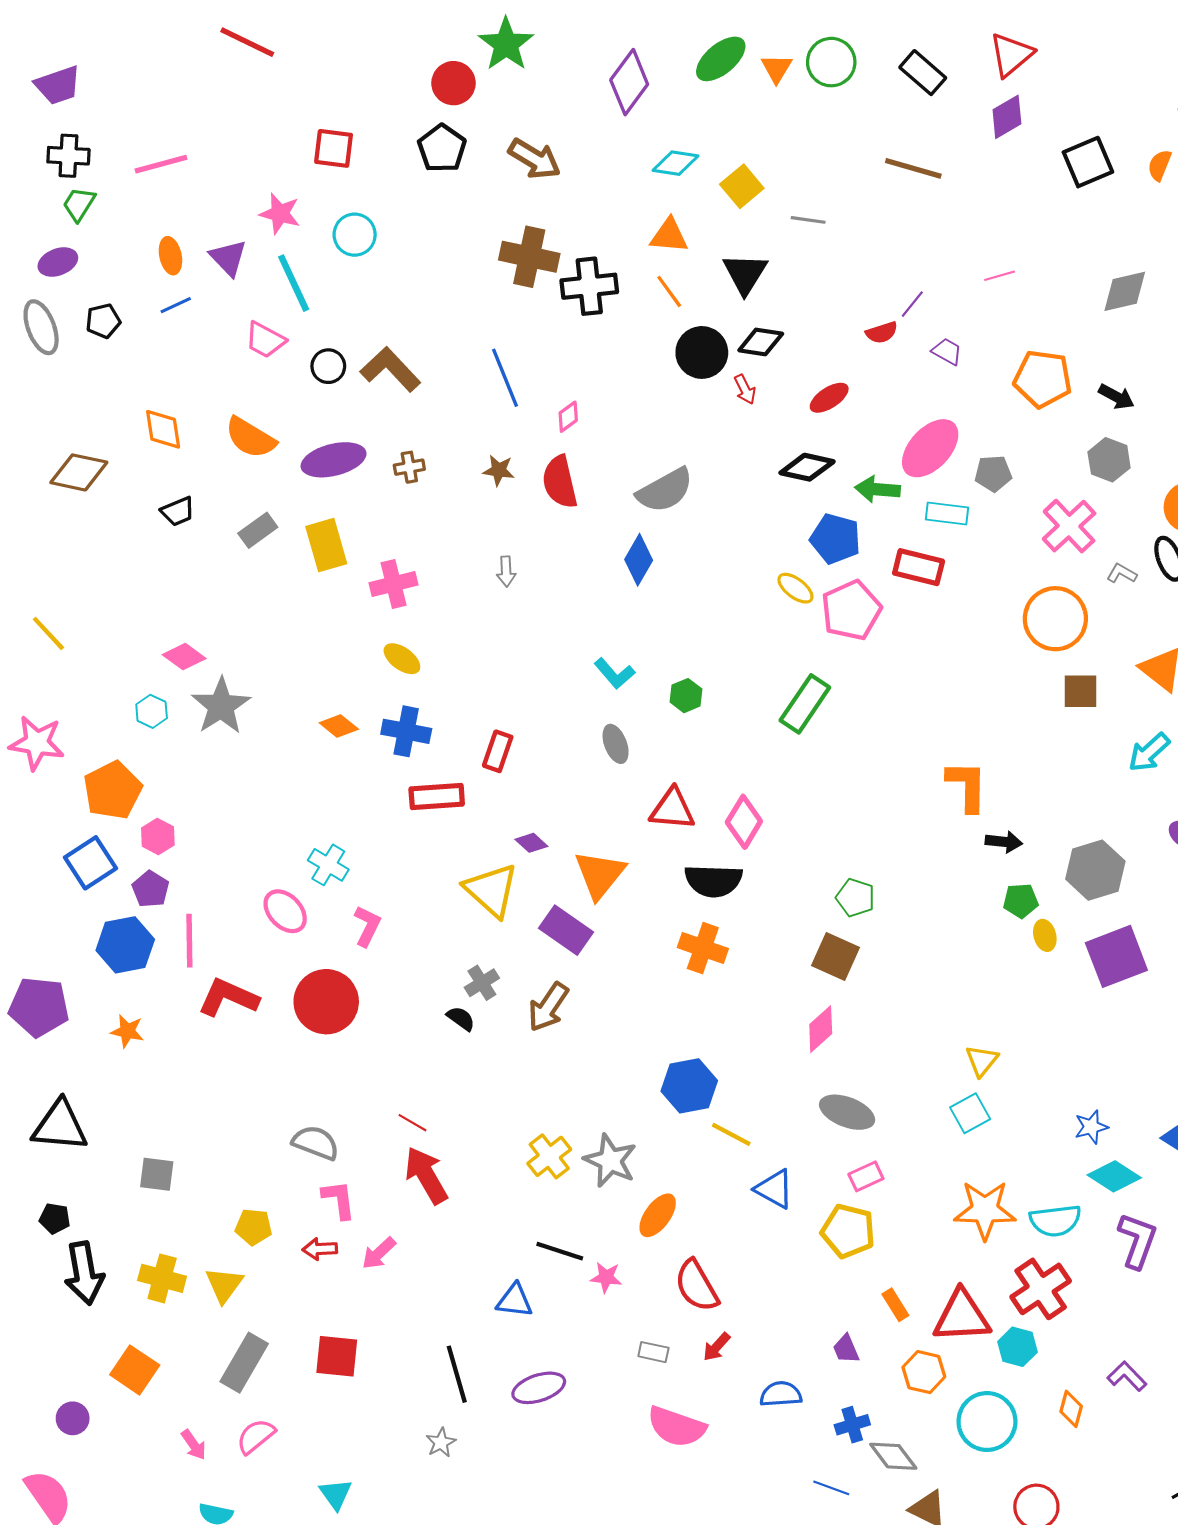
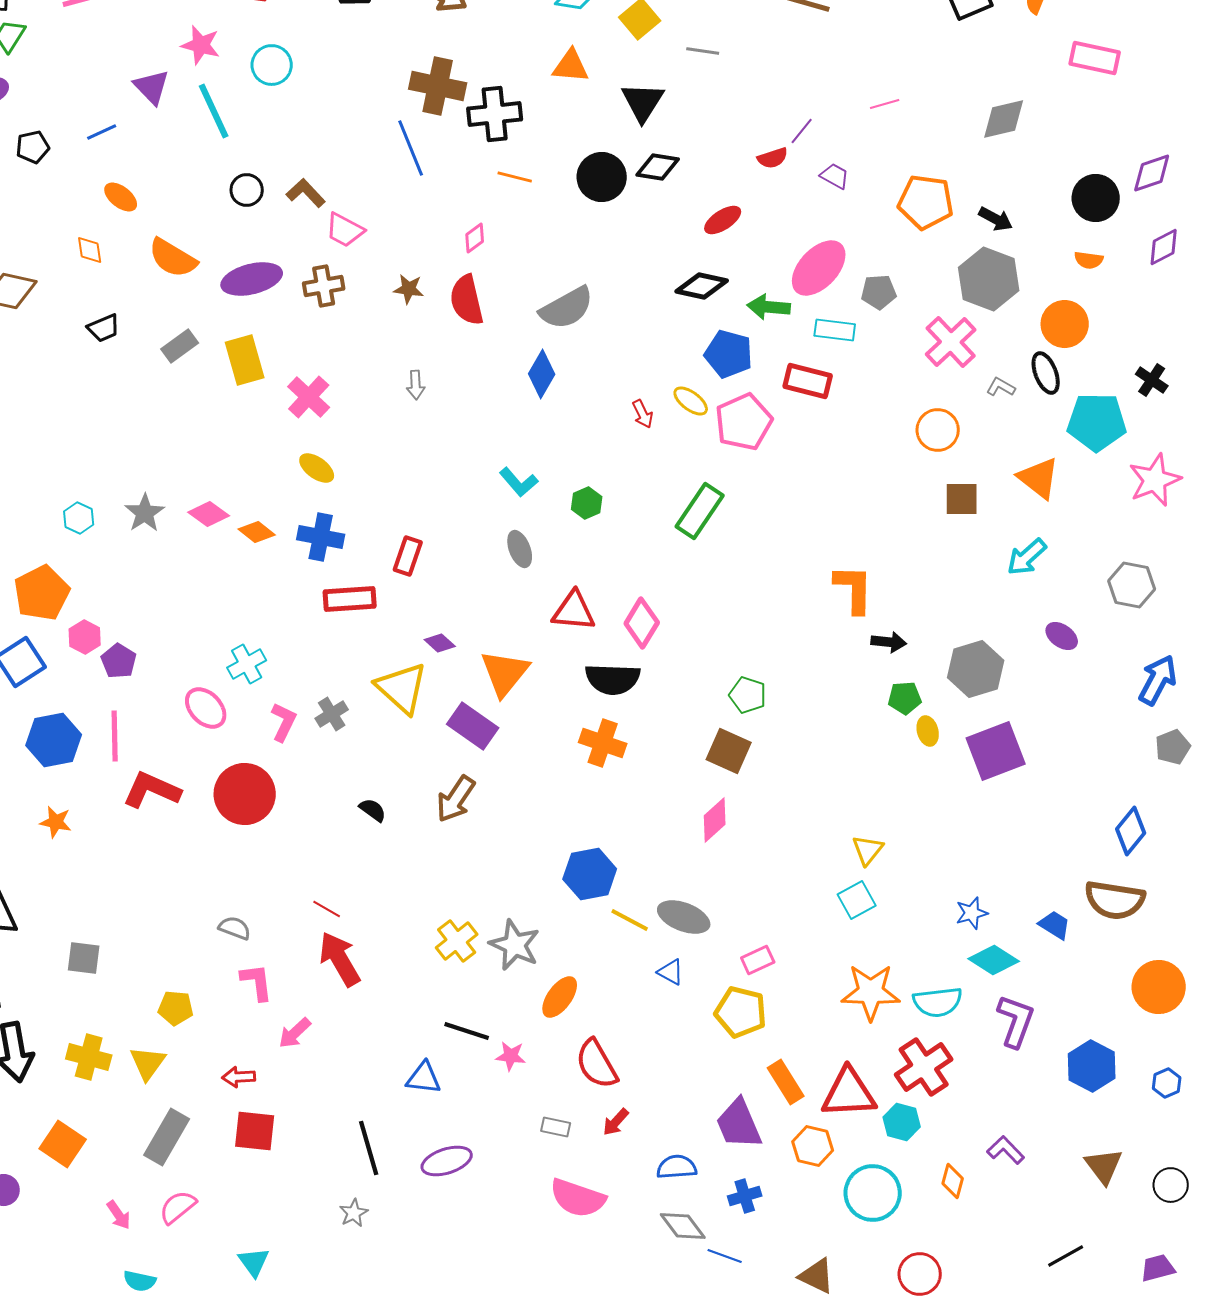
orange ellipse: (170, 256) -> (121, 197), moved, turned -40
orange line: (669, 291) -> (515, 177), moved, turned -40
pink trapezoid: (265, 340) -> (345, 230), moved
brown L-shape: (390, 369) -> (306, 193), size x0.7
blue line: (505, 378) -> (411, 148), moved
red arrow: (745, 389) -> (643, 414), moved
orange diamond: (163, 429) -> (90, 250), size x0.7
gray hexagon: (1109, 460) -> (989, 279), size x1.5
brown cross: (409, 467) -> (324, 286), size x1.4
pink cross: (394, 584) -> (309, 397), turned -33
orange circle: (1055, 619) -> (938, 430), size x0.7
pink diamond: (184, 657) -> (209, 514), moved
gray star: (221, 706) -> (145, 513), size x0.7
cyan cross: (328, 865) -> (247, 664), turned 30
purple pentagon: (150, 889) -> (119, 661), moved
gray cross: (482, 983) -> (332, 714), moved
gray ellipse: (847, 1112) -> (684, 917), moved
gray semicircle: (316, 1143) -> (235, 928), size x0.7
blue triangle: (774, 1189) -> (671, 972), size x0.7
red arrow: (320, 1249) -> (239, 1077), moved
orange rectangle: (895, 1305) -> (786, 1082), size x1.4
purple trapezoid: (846, 1349) -> (739, 1124), size x1.8
gray diamond: (893, 1456) -> (683, 1226), moved

